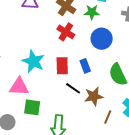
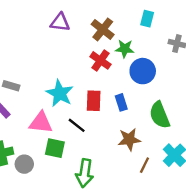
green star: (92, 12) -> (125, 49), moved
black line: (73, 88) -> (77, 125), moved

